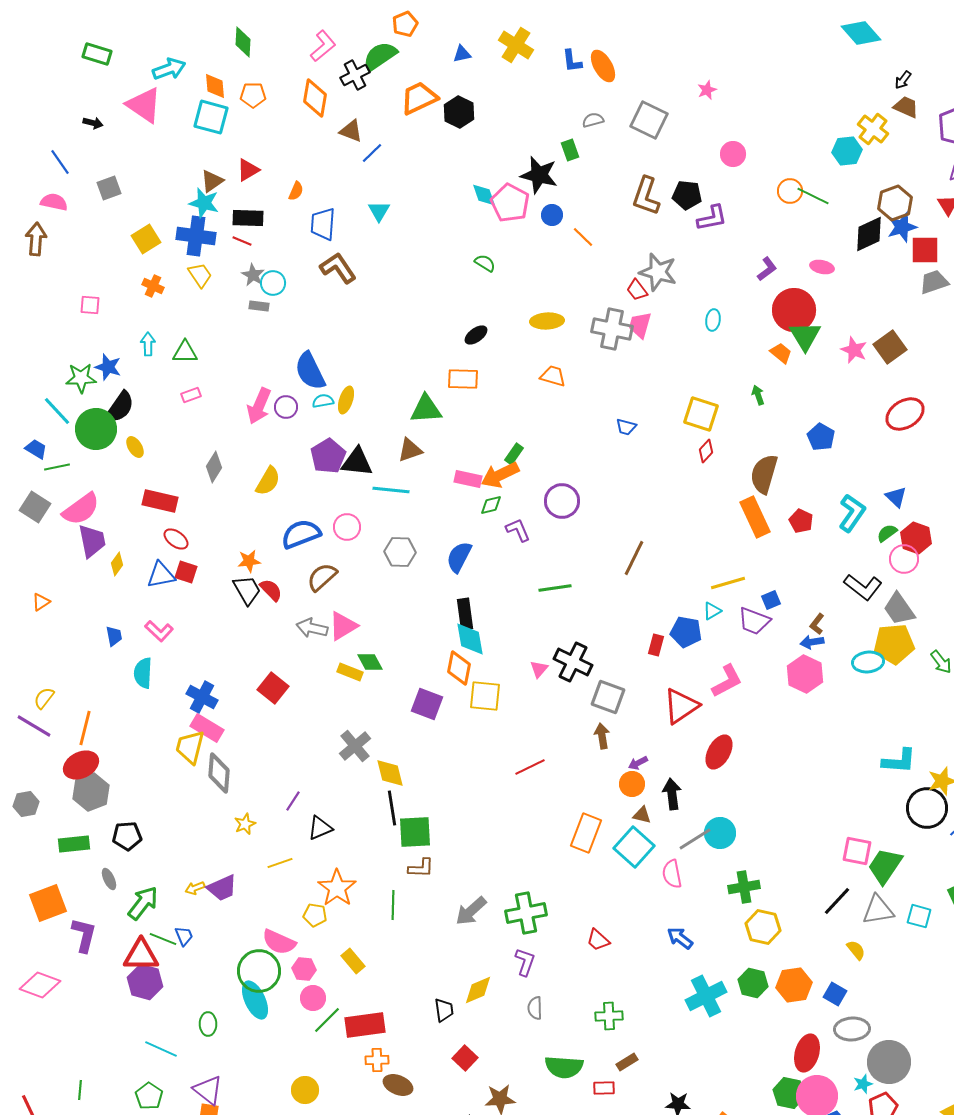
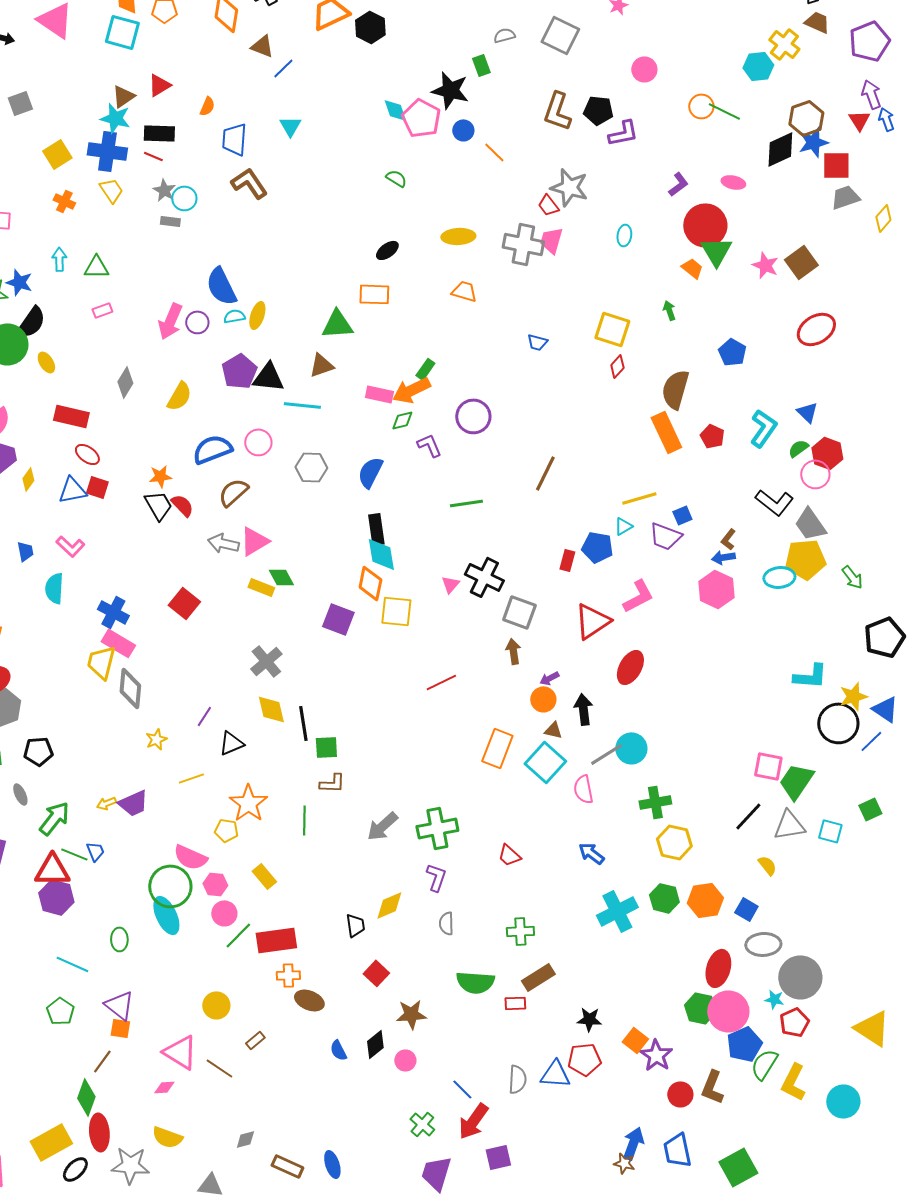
yellow diamond: (390, 773) -> (271, 709), moved
green square: (415, 832) -> (326, 747), size x0.7
brown rectangle: (627, 1062) -> (538, 977), size x1.5
cyan star: (863, 1084) -> (774, 999), turned 30

